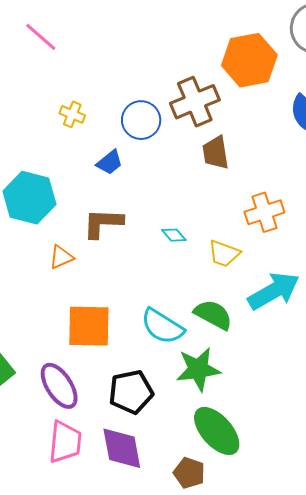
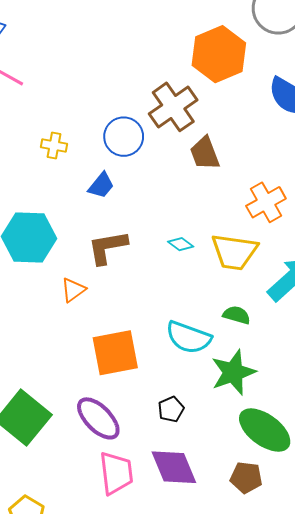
yellow trapezoid: (224, 253) -> (234, 252), size x1.4
green semicircle: (213, 315) -> (237, 315), size x0.7
black pentagon: (131, 392) -> (171, 409), size x0.6

